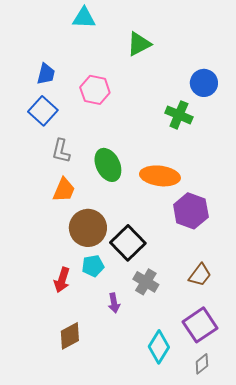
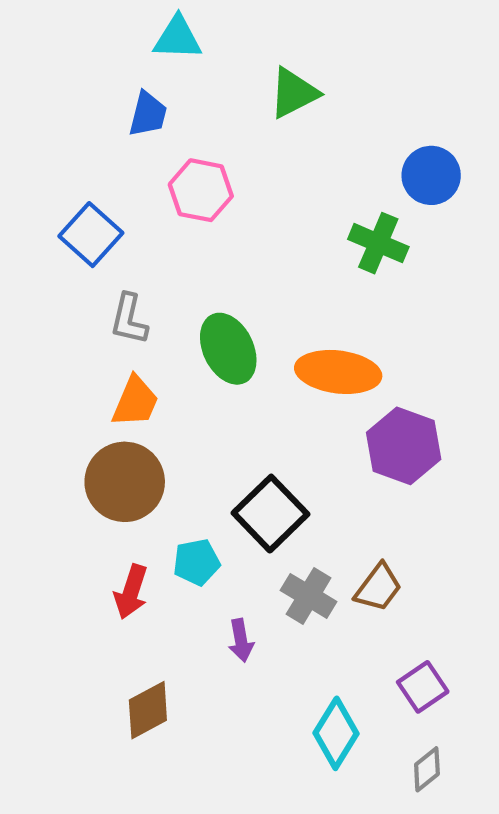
blue trapezoid: (46, 74) -> (148, 114), moved
brown circle: (88, 228) -> (125, 482), moved
brown trapezoid: (200, 275) -> (378, 588), moved
purple square: (200, 325) -> (423, 687), size x0.7

